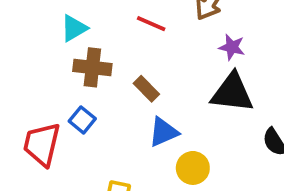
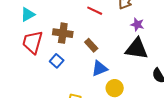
cyan triangle: (74, 28) -> (28, 15), moved
red trapezoid: (42, 144) -> (33, 42), moved

